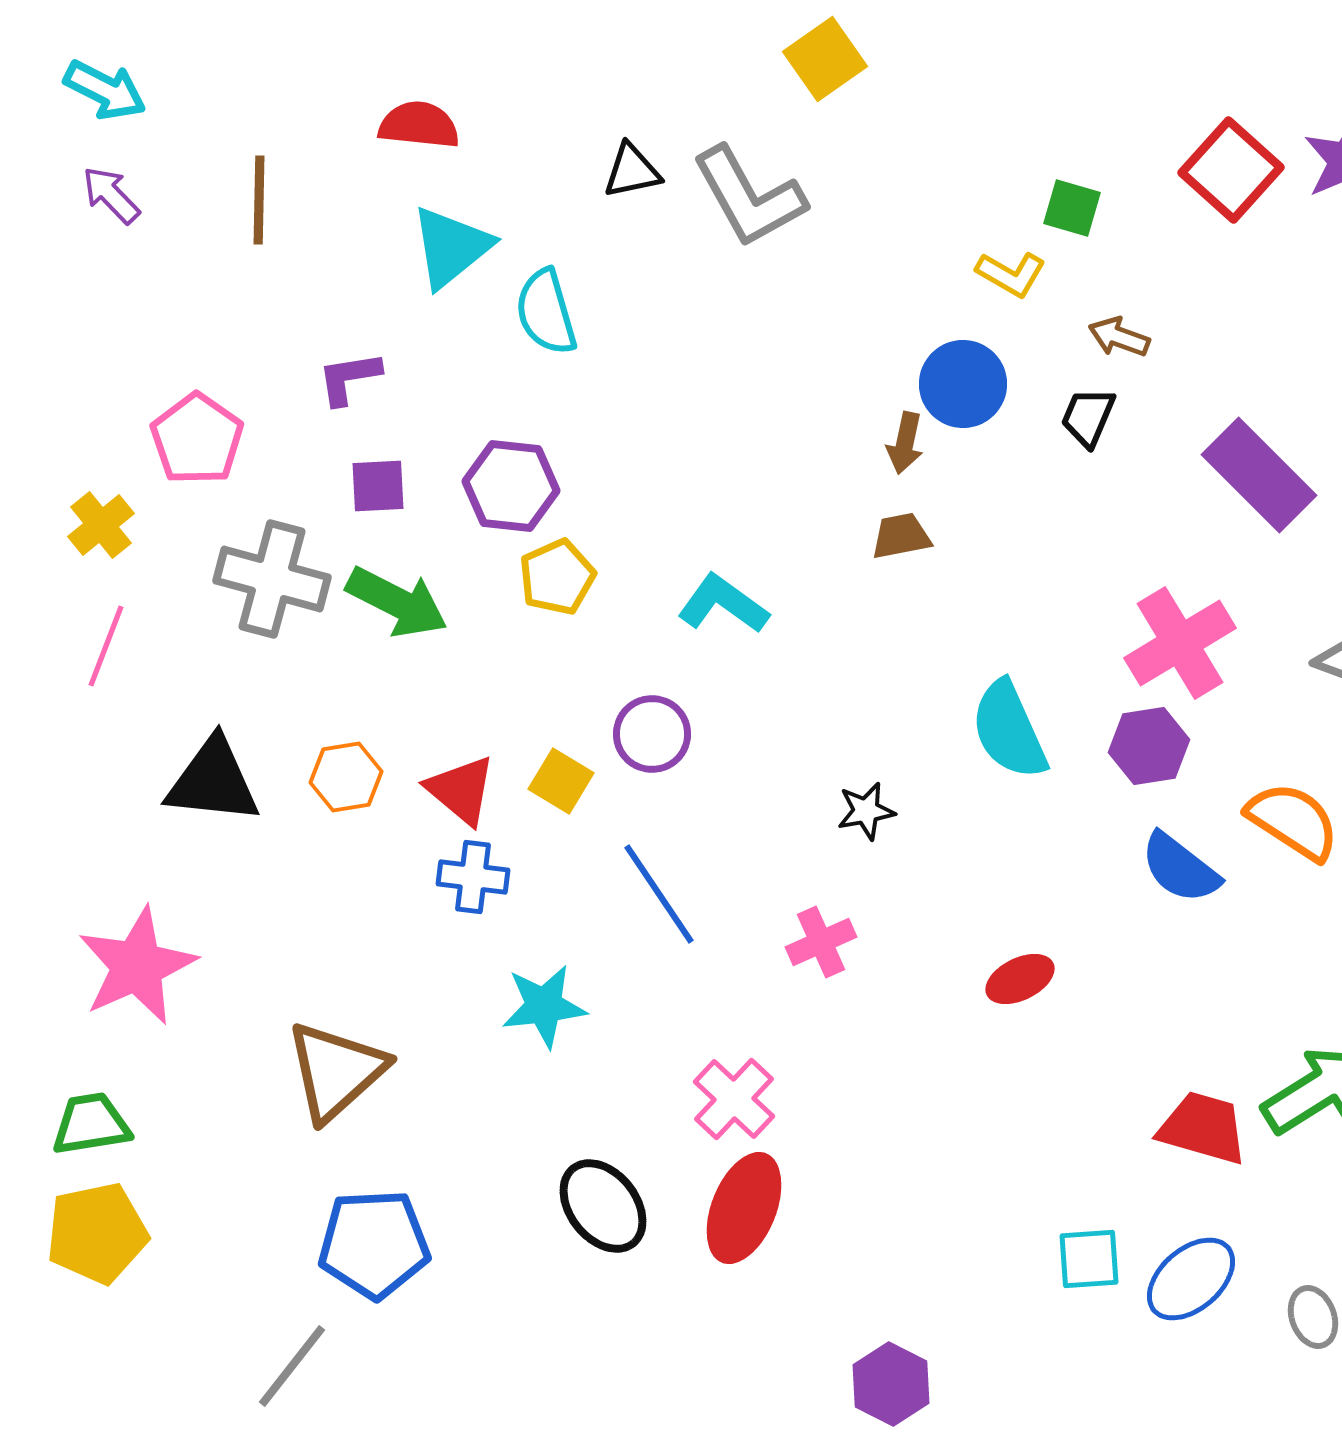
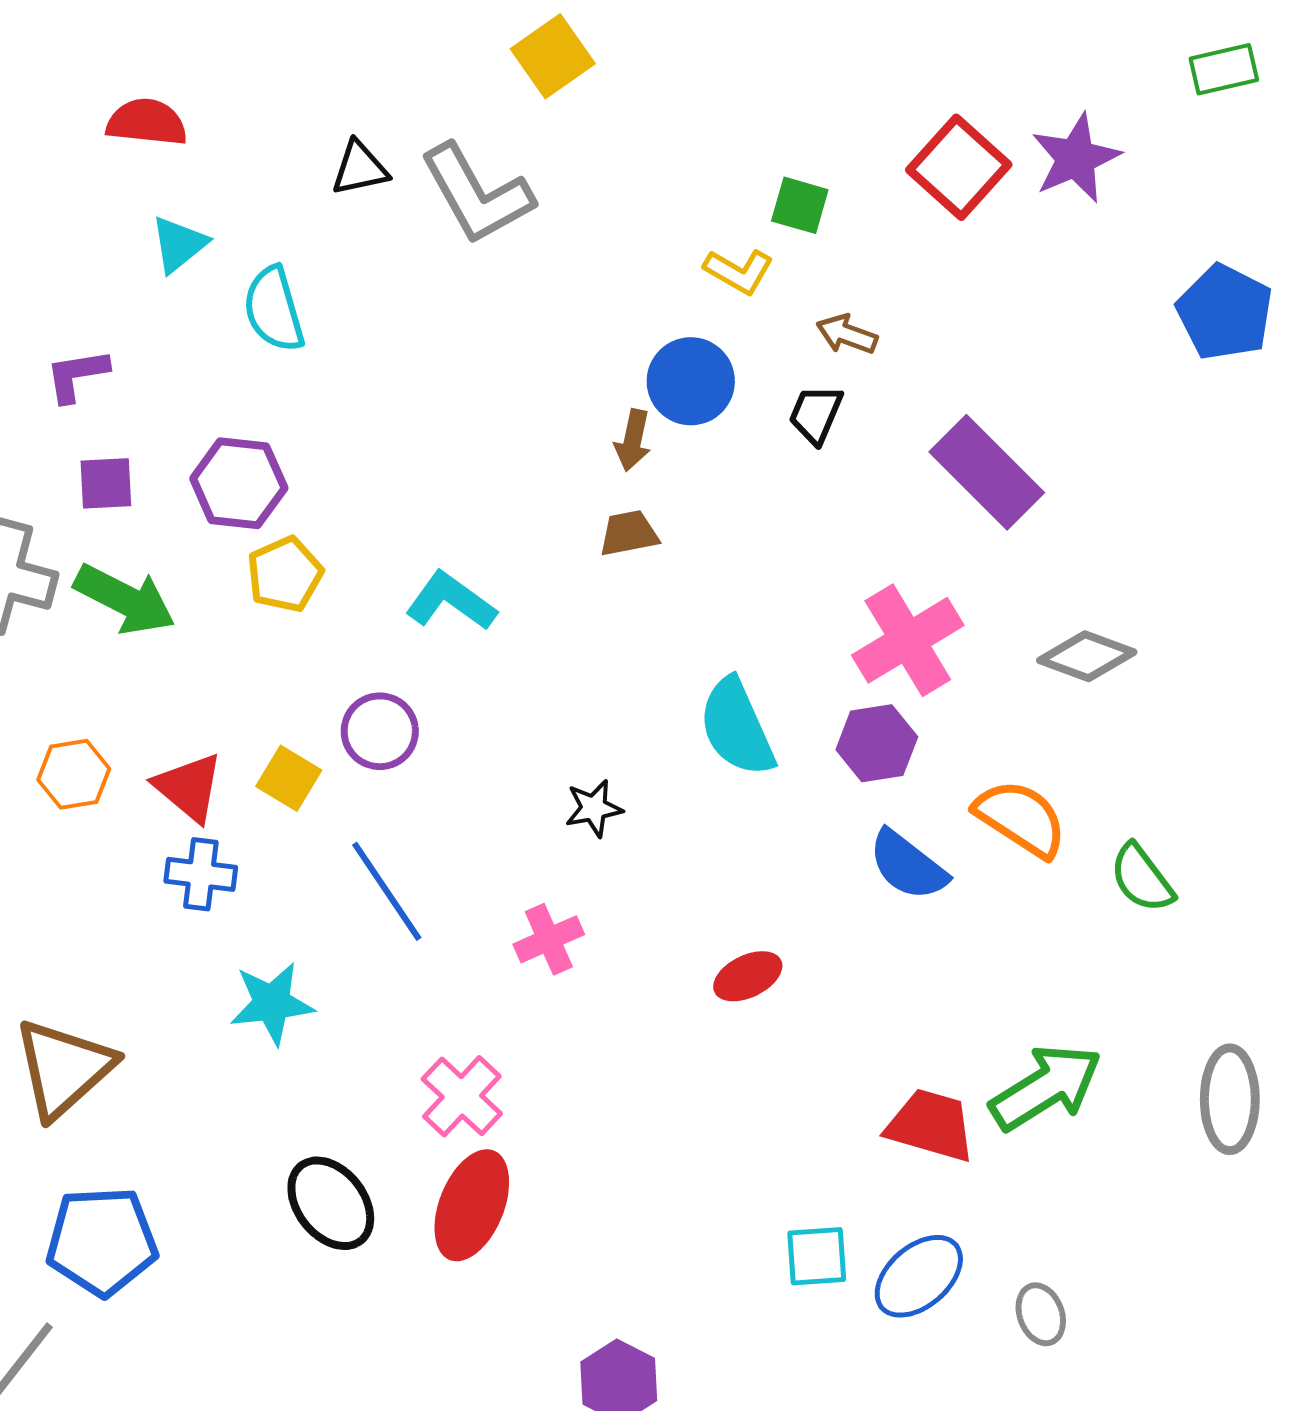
cyan triangle: (451, 247) -> (179, 244), size x0.7

